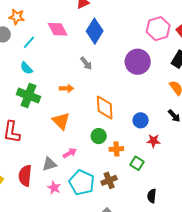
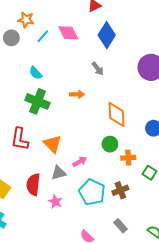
cyan line: (29, 42) -> (43, 36), moved
orange triangle: (61, 121) -> (53, 144), moved
pink star: (54, 188) -> (55, 202), moved

